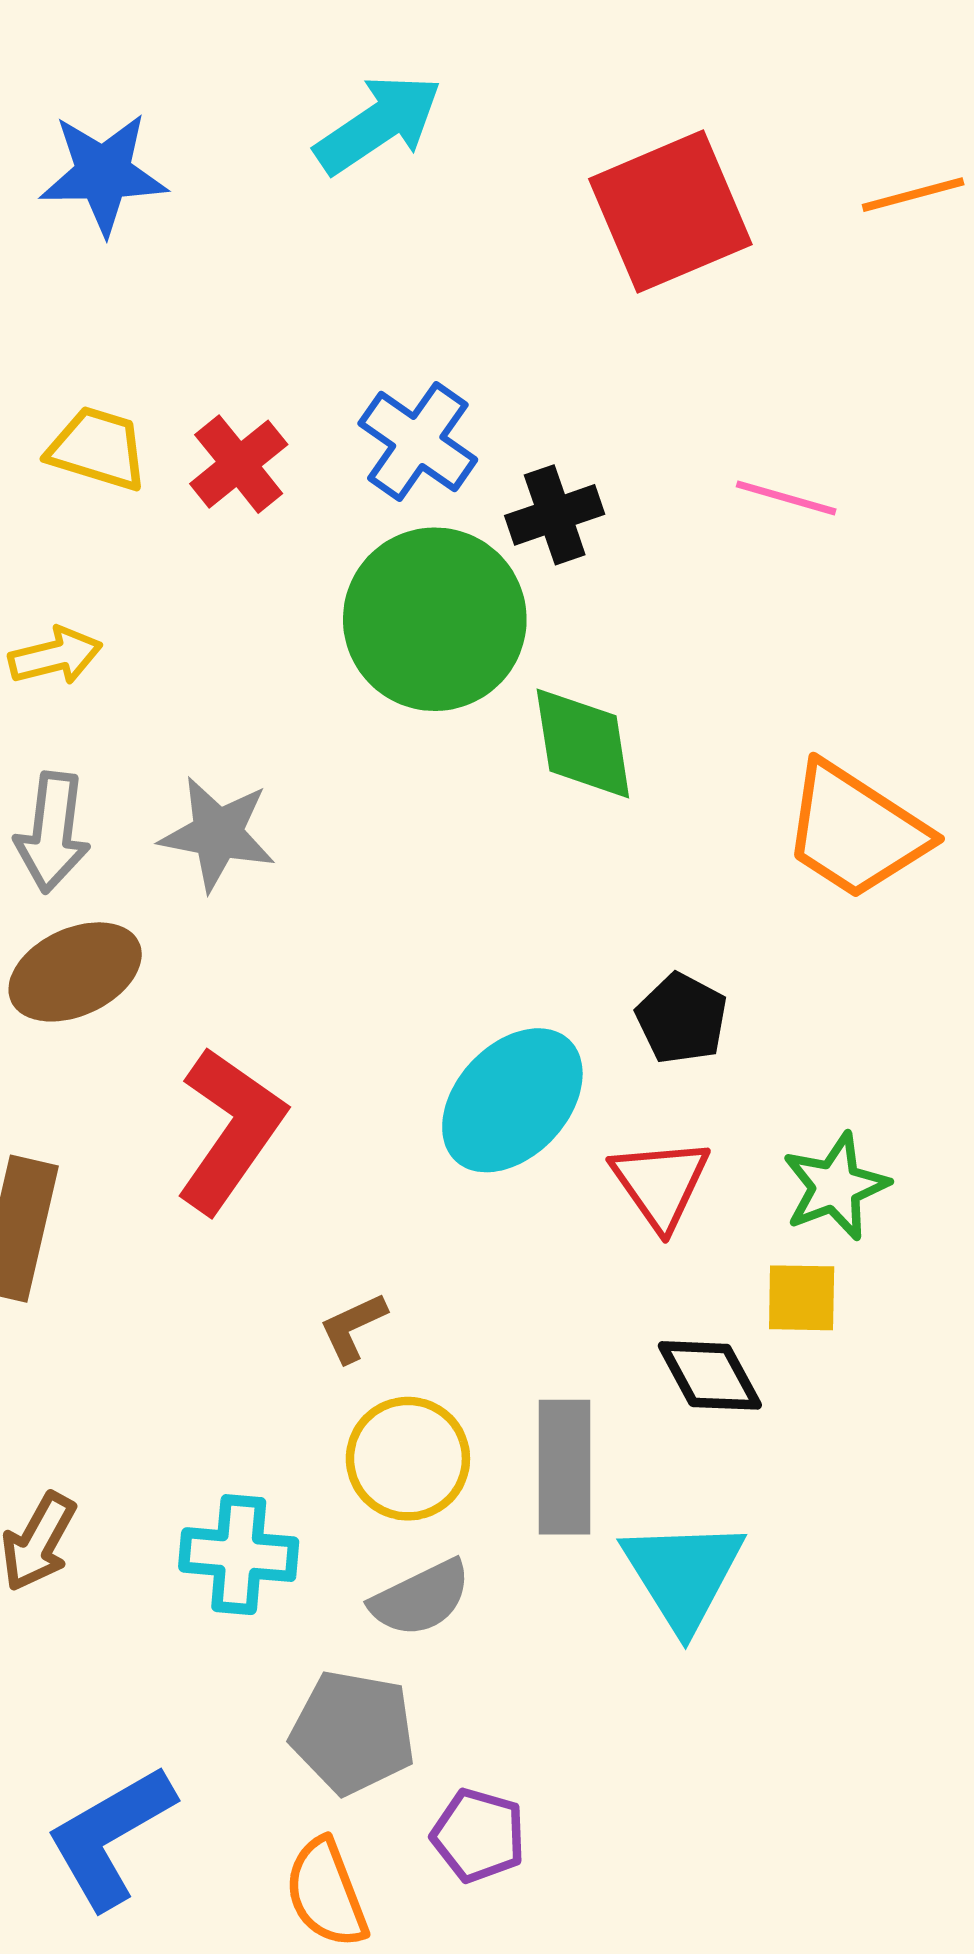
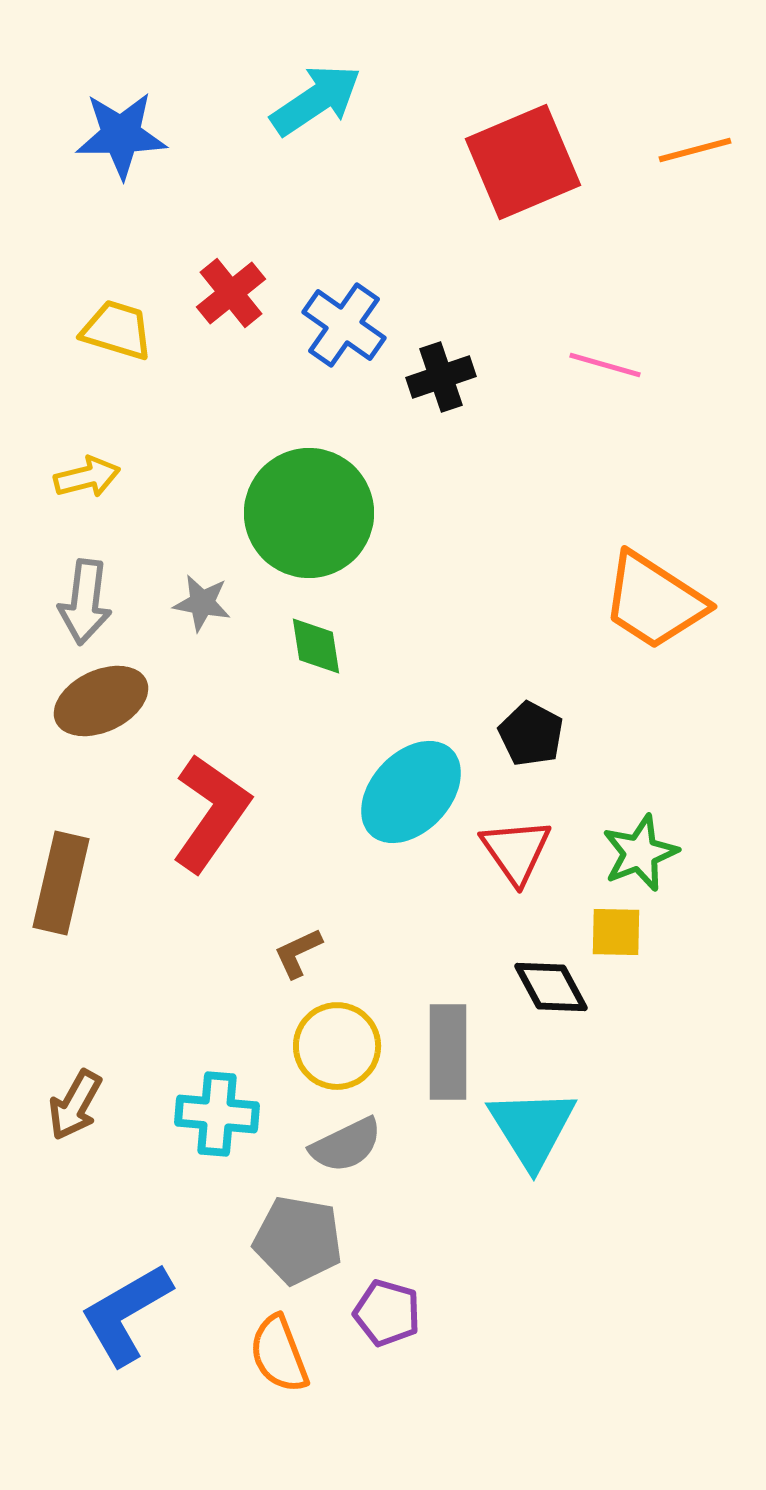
red cross: (239, 464) -> (231, 293), moved
green circle: (435, 619) -> (309, 513), moved
green diamond: (583, 743) -> (316, 646), moved, size x0.7
gray star: (218, 834) -> (202, 603), size x0.7

